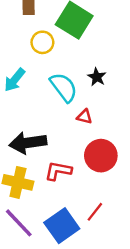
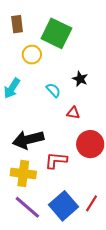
cyan semicircle: (64, 87) -> (53, 90), size x0.6
red line: (95, 212) -> (91, 203), moved

